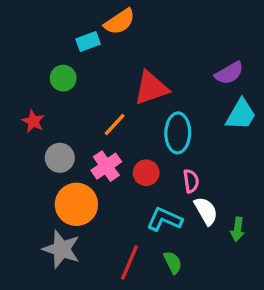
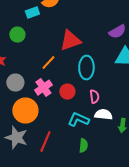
white semicircle: (206, 211) -> (103, 115), turned -54
red line: (130, 262) -> (45, 142), moved
green semicircle: (173, 262) -> (83, 146), turned 32

